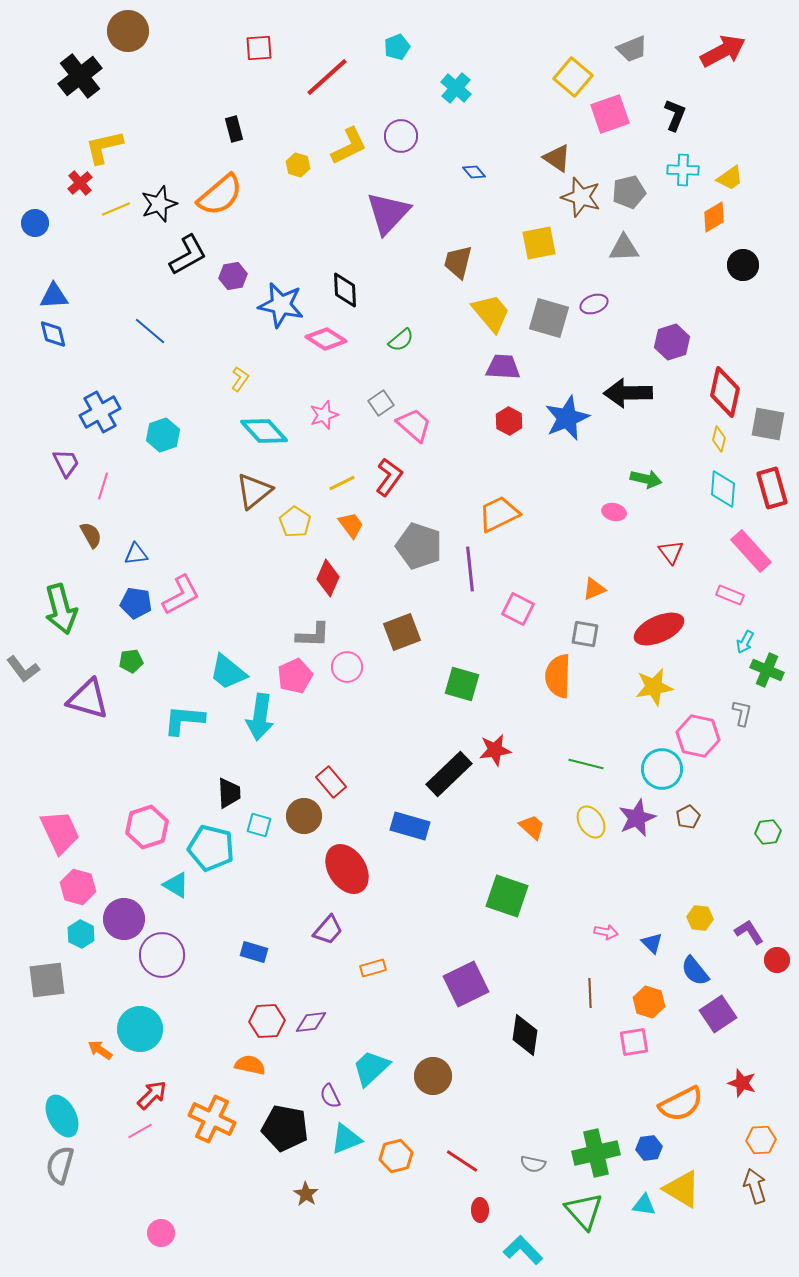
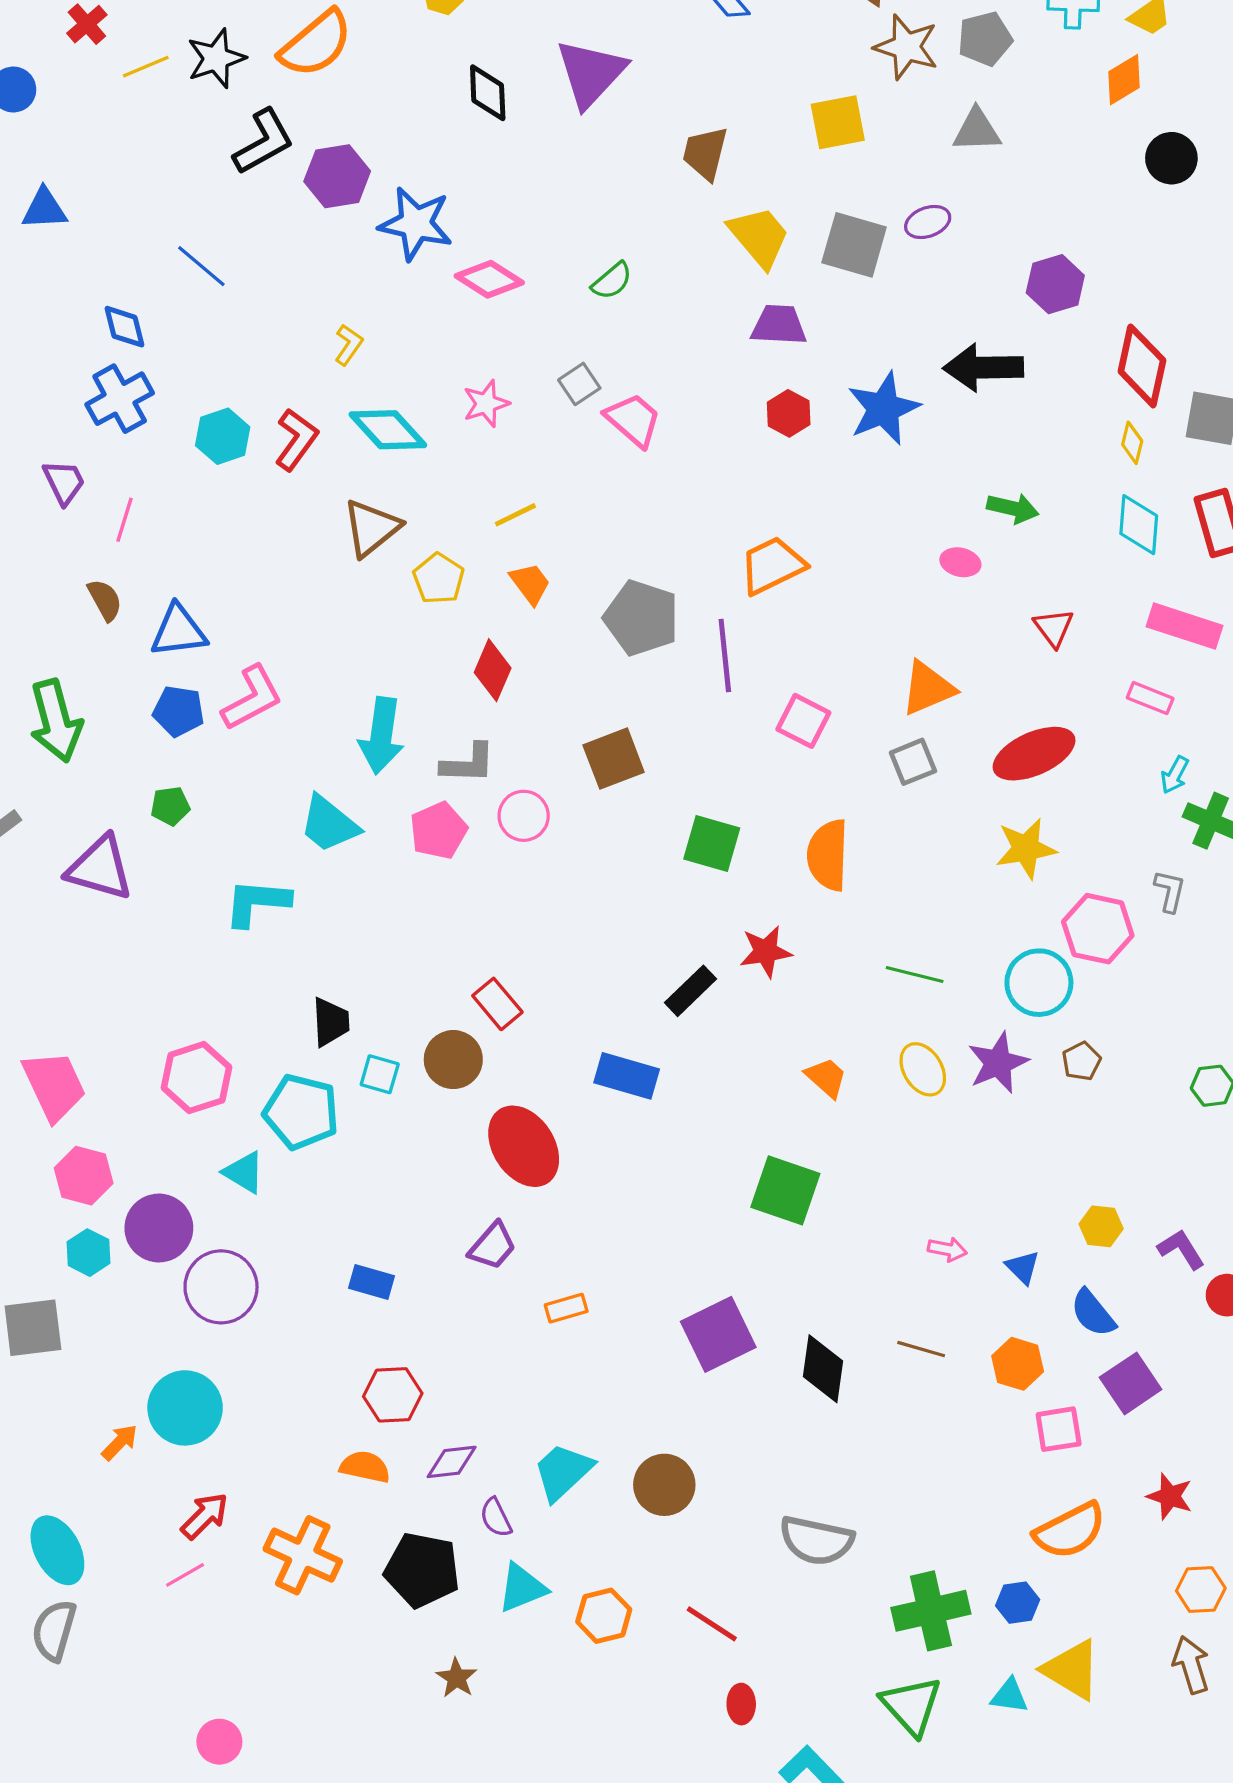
purple hexagon: (233, 276) -> (337, 176), size x1.4
black diamond: (345, 290) -> (488, 93), moved
blue diamond: (53, 334) -> (125, 327), moved
red L-shape: (389, 477) -> (296, 440), moved
pink rectangle: (751, 551) -> (1184, 626), turned -30
blue triangle: (136, 554) -> (178, 631), size x1.5
orange triangle: (594, 589) -> (928, 688), size x1.5
gray square: (585, 634) -> (913, 762), turned -32
orange semicircle: (558, 676) -> (828, 855), moved
cyan arrow: (260, 717) -> (381, 736), moved
black rectangle: (449, 774) -> (690, 991), size x0.7
brown line: (590, 993) -> (921, 1349), turned -72
purple diamond: (311, 1022) -> (452, 1462), moved
black diamond: (525, 1035) -> (823, 1369), moved
pink square: (634, 1042) -> (1059, 1429), moved
orange arrow: (100, 1050) -> (120, 1442), turned 100
gray semicircle: (533, 1164) -> (816, 1540), moved, size x1.8

